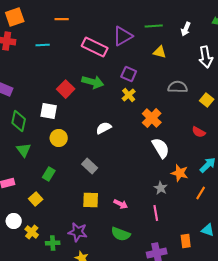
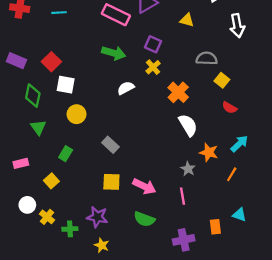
red square: (66, 89) -> (51, 62), moved
yellow square: (207, 100) -> (222, 80), moved
white semicircle: (104, 128) -> (126, 88), moved
pink arrow: (121, 204) -> (144, 186), size x1.5

